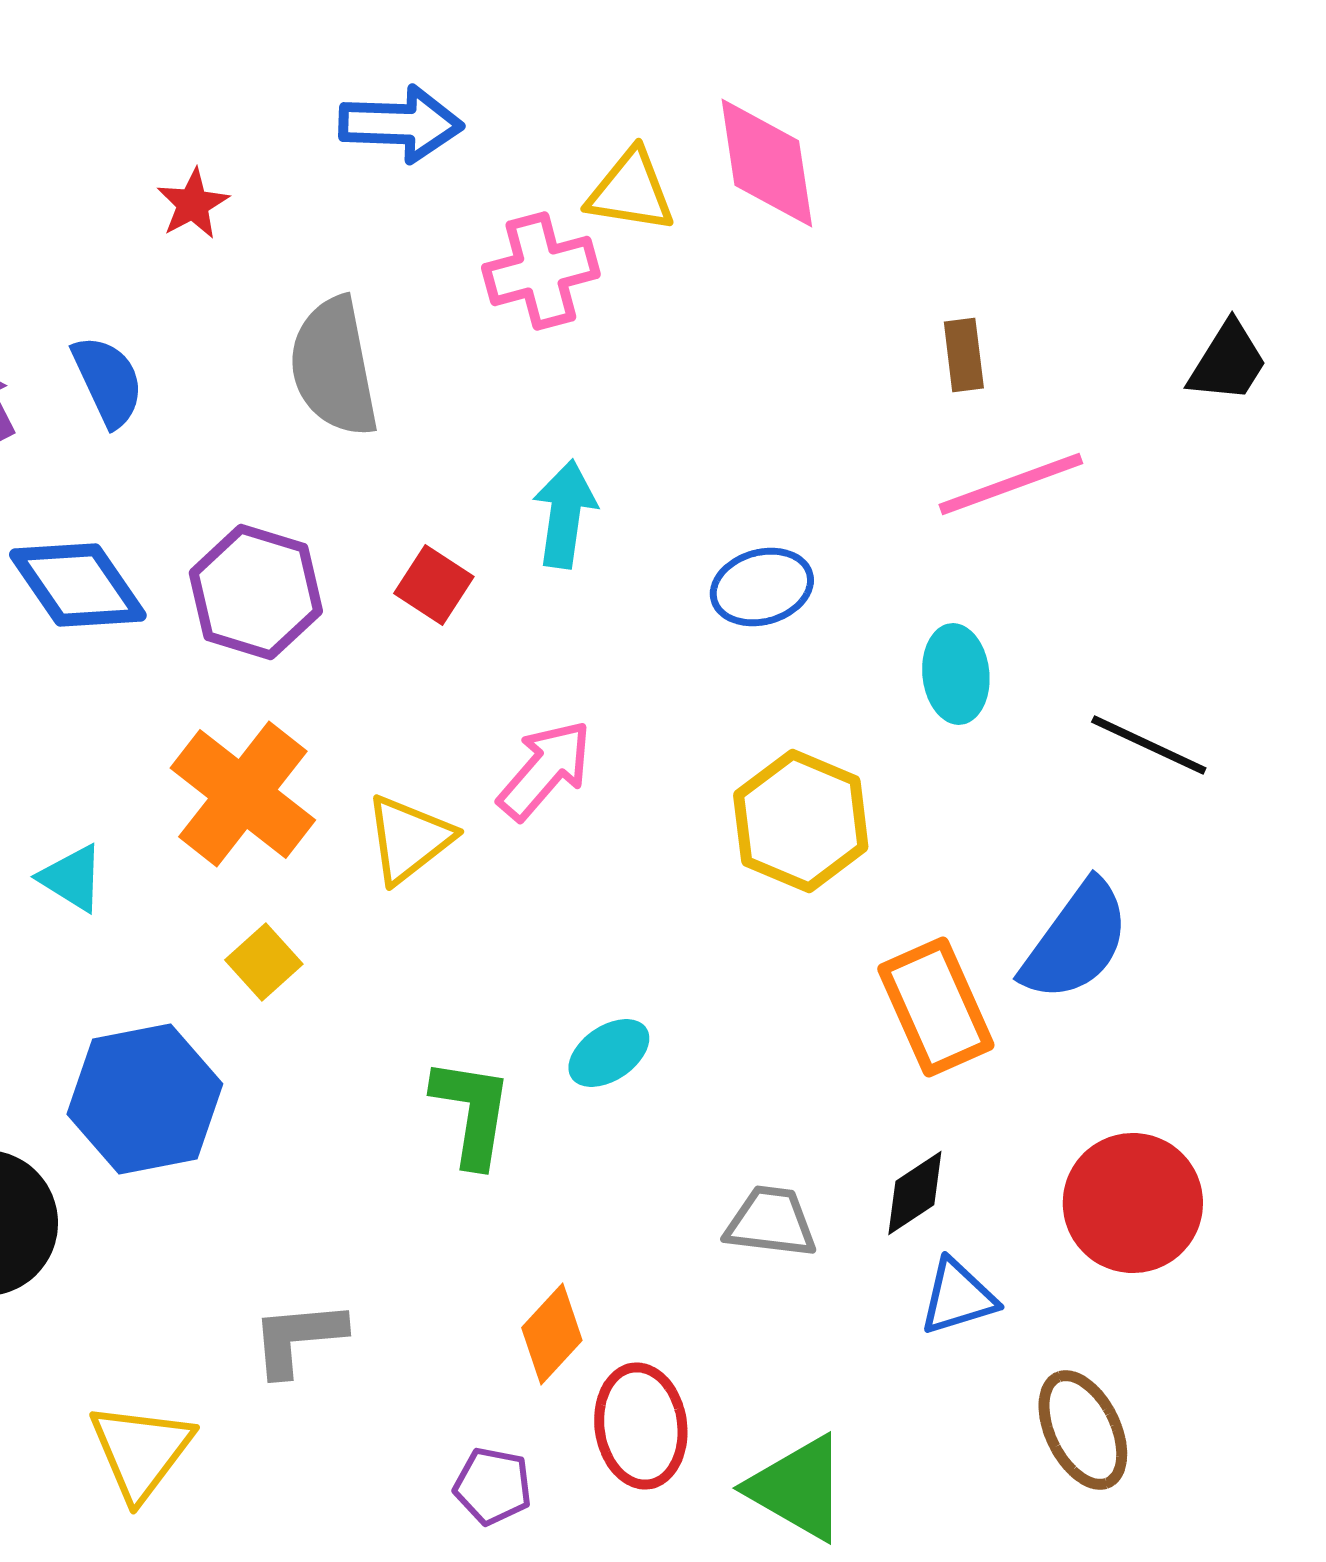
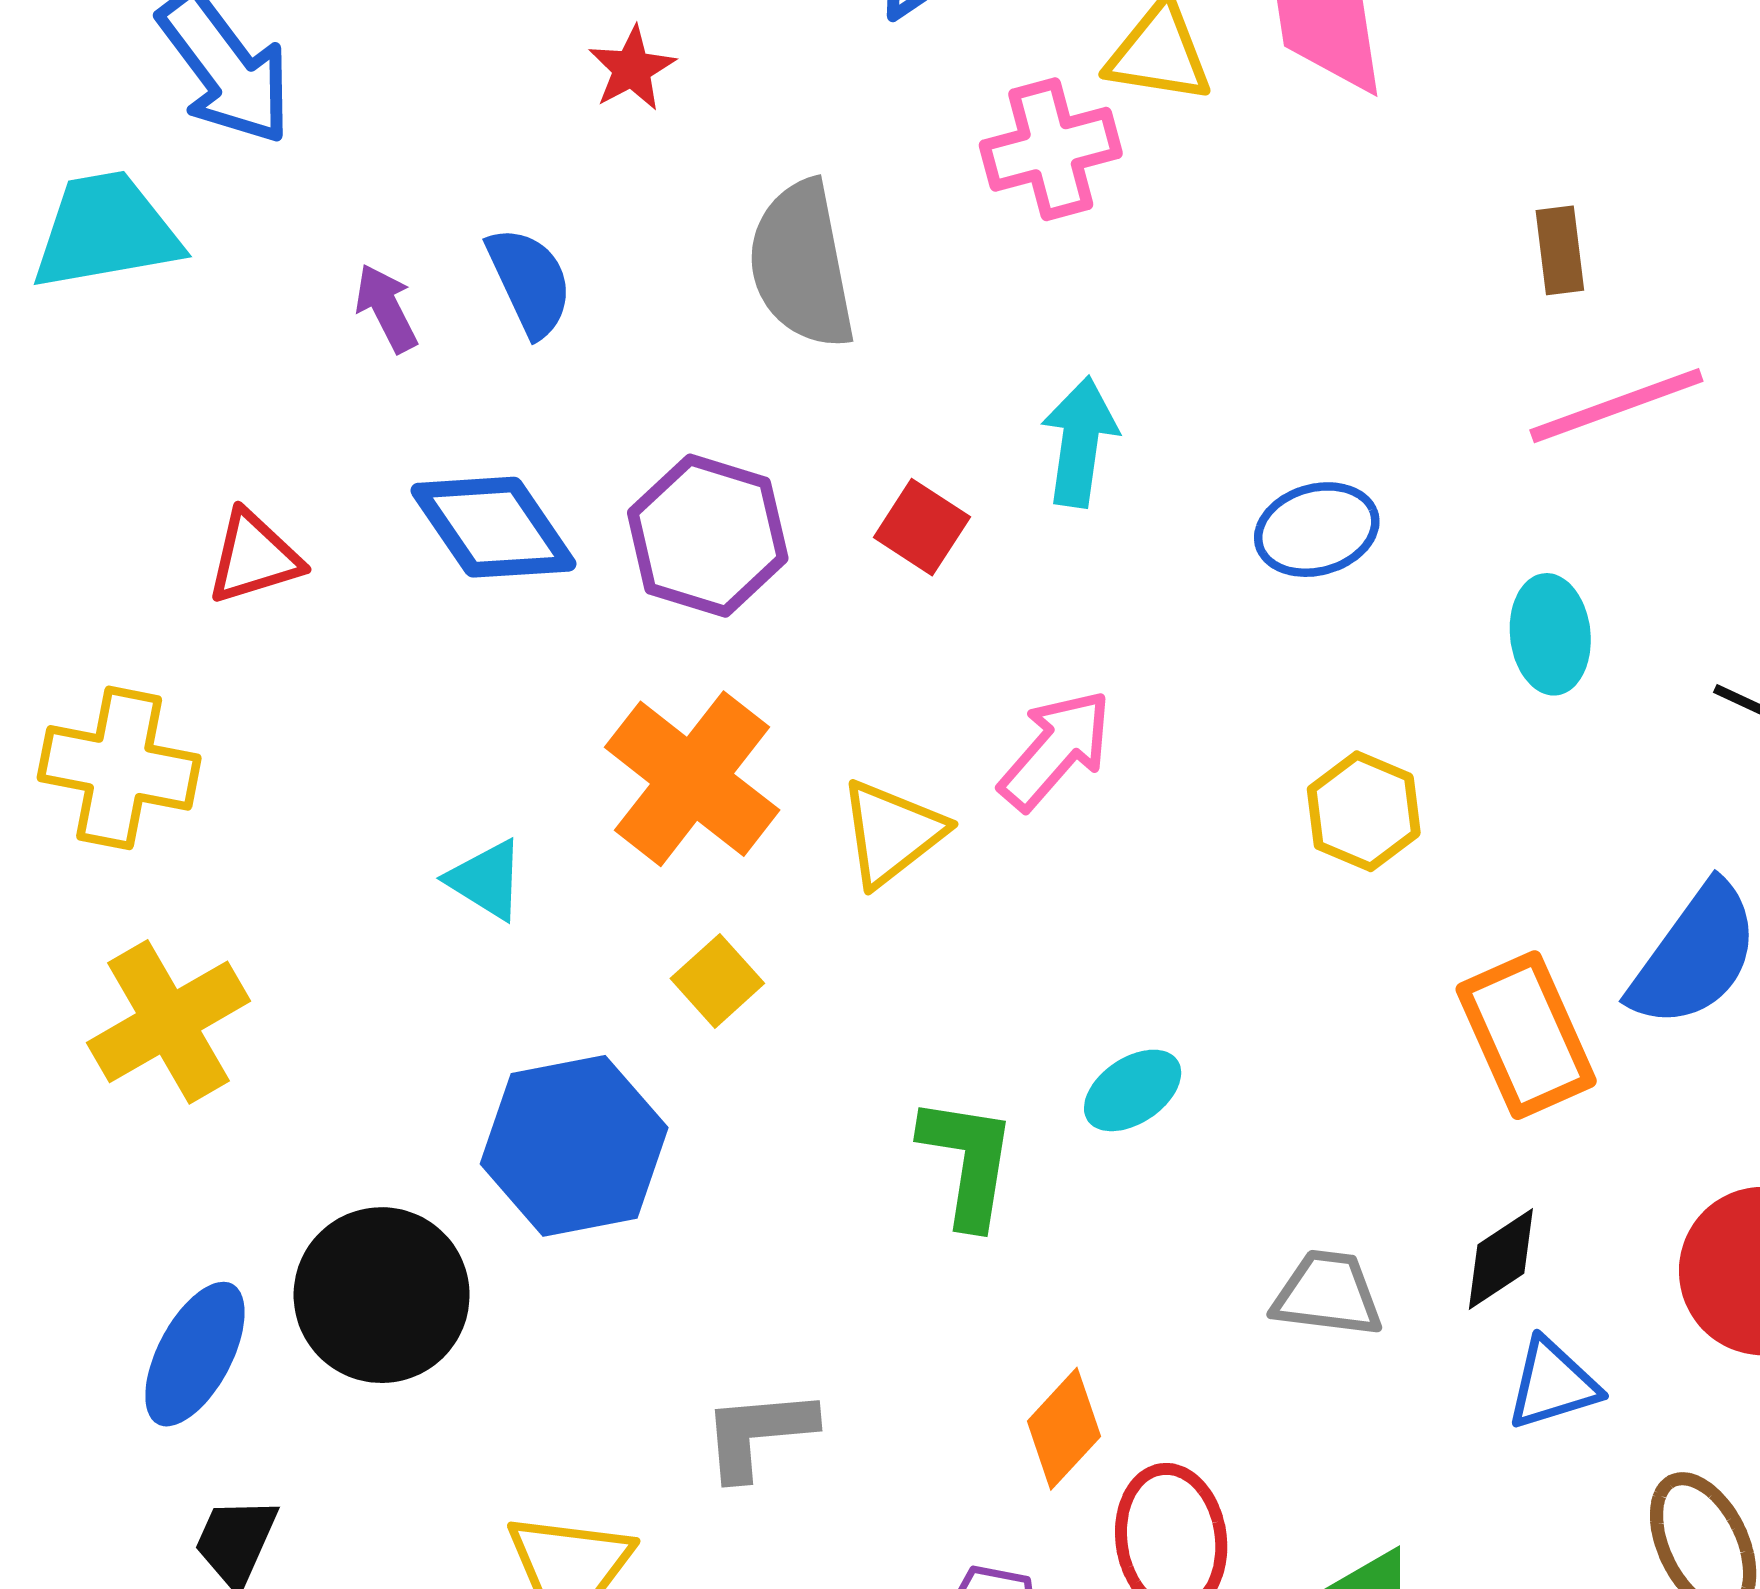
yellow hexagon: (801, 821) -> (1364, 811), size x0.7

